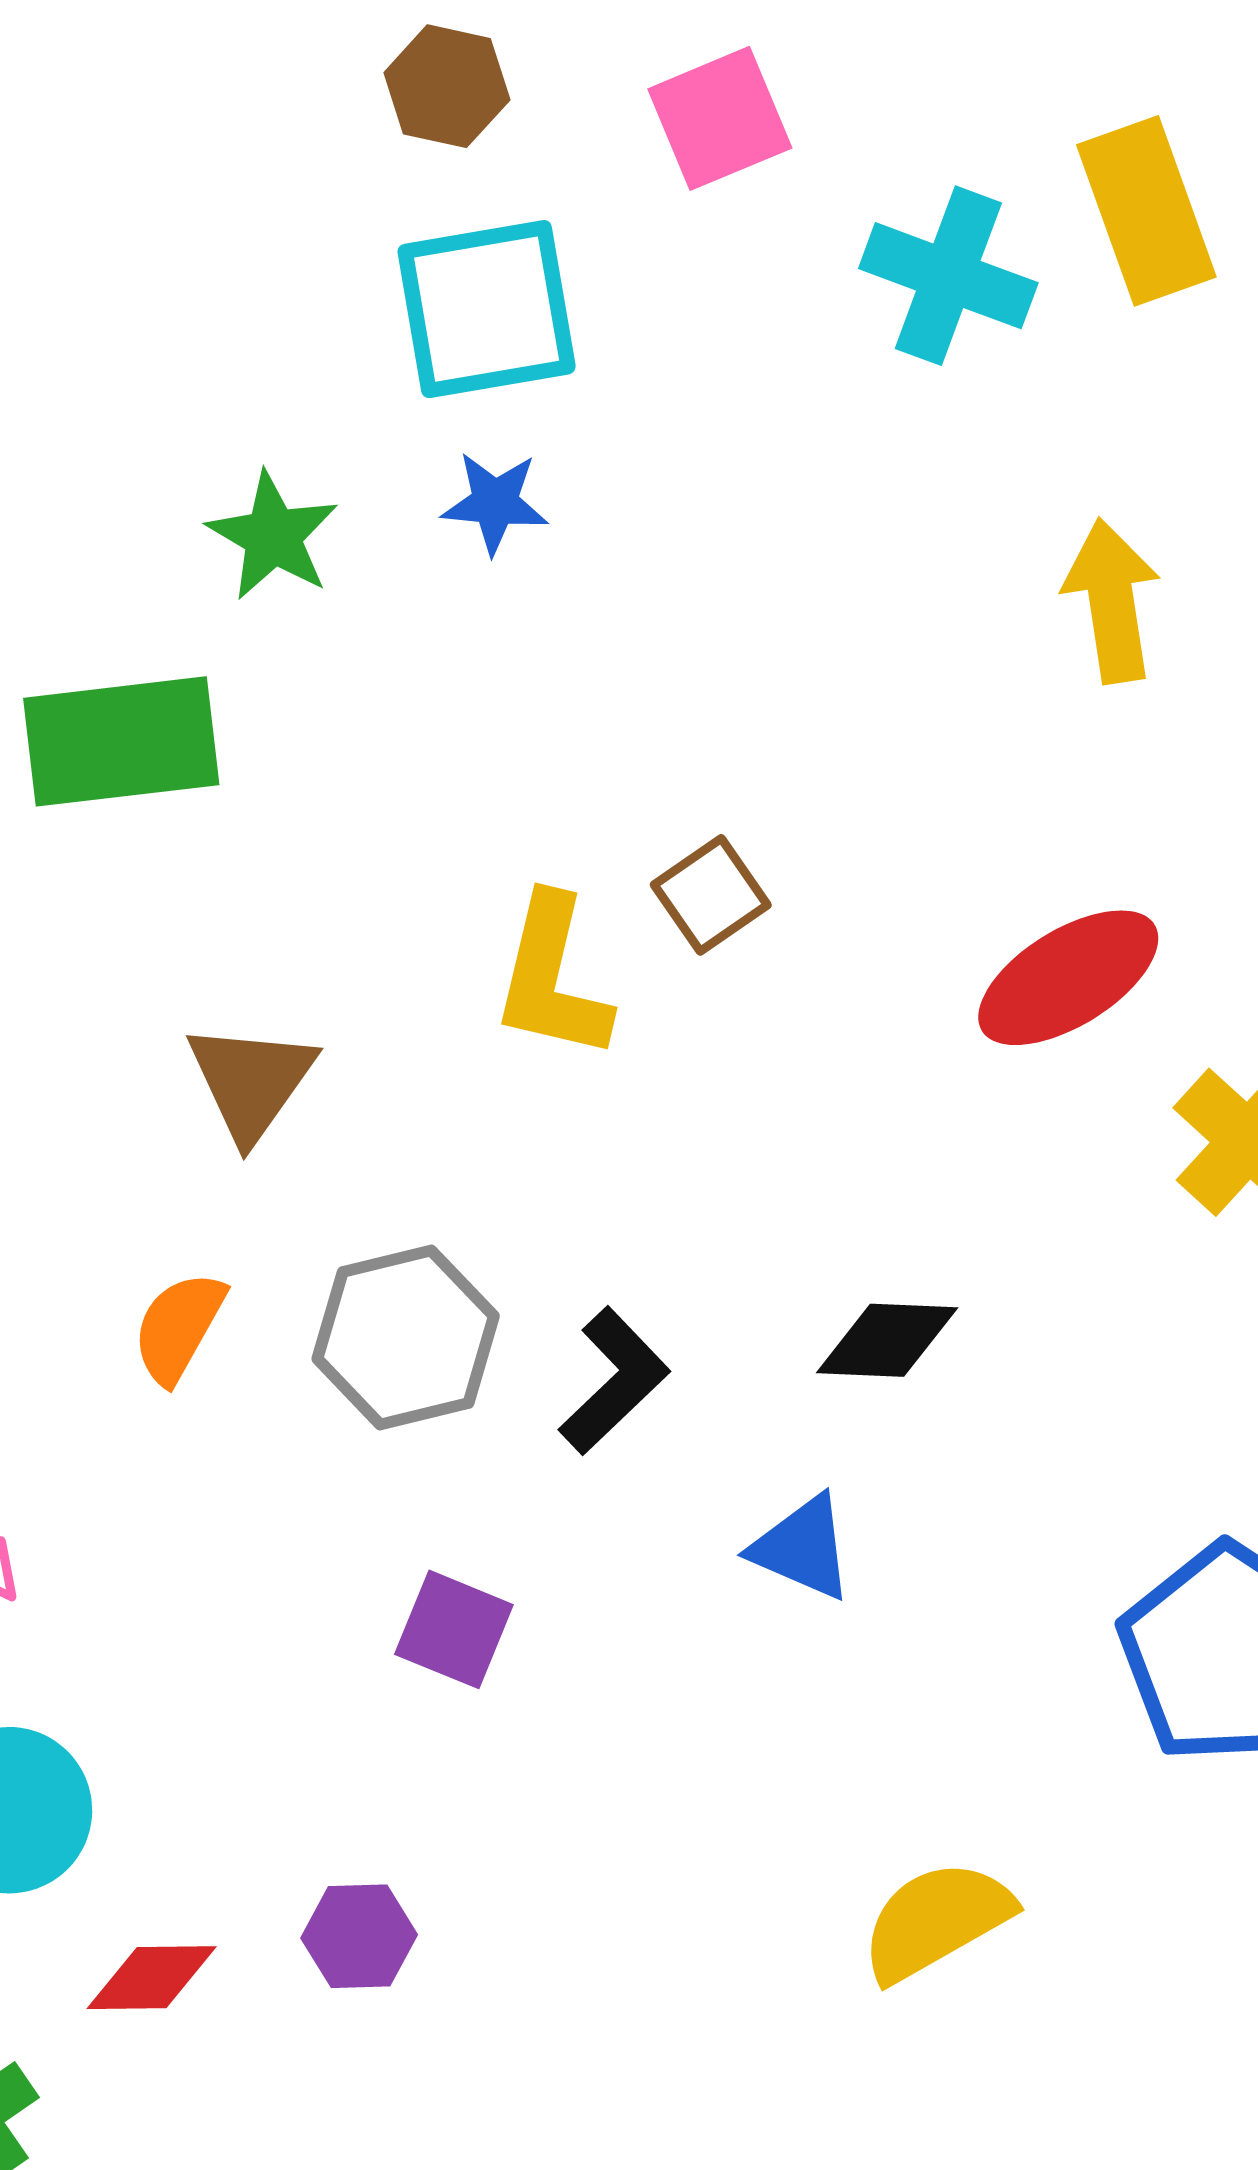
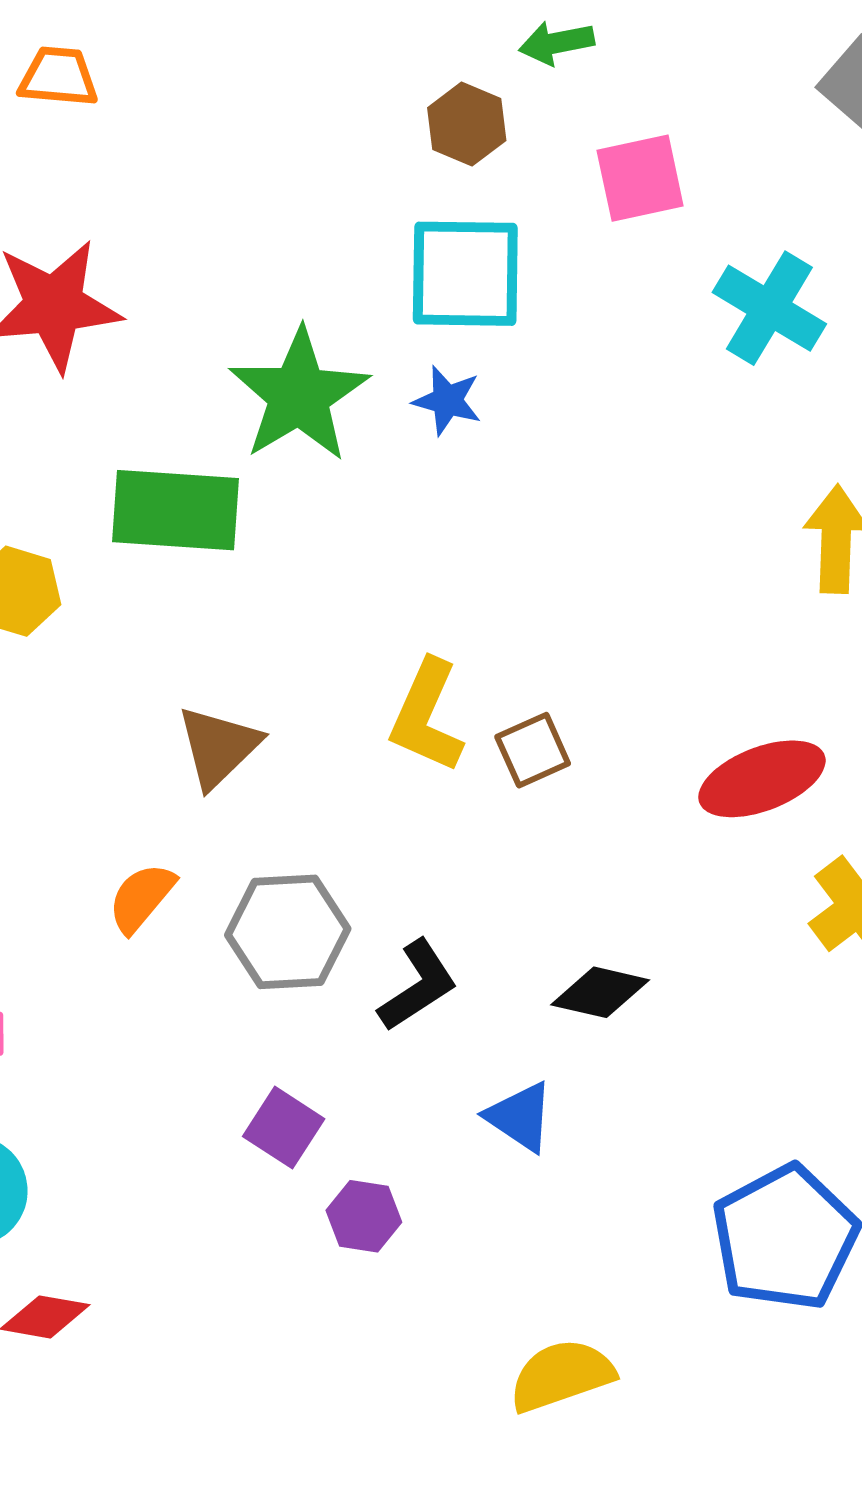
green star: (273, 536) -> (299, 395), size x1.6
brown square: (711, 895) -> (533, 750), moved
purple hexagon: (359, 1936) -> (364, 1216), moved

